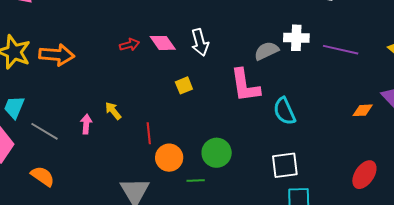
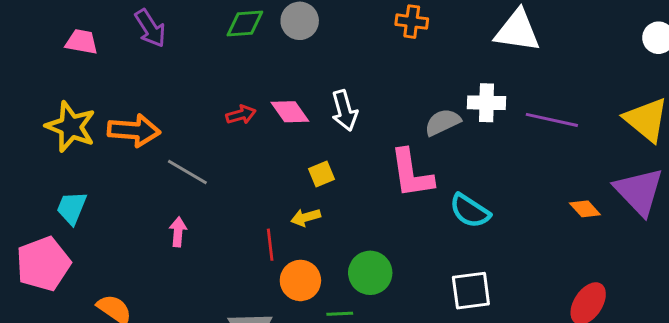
orange diamond: (363, 110) -> (585, 209), turned 50
yellow arrow: (113, 111) -> (306, 217), moved, turned -66
cyan semicircle: (284, 111) -> (470, 211), turned -32
gray line: (45, 131) -> (187, 172), moved

